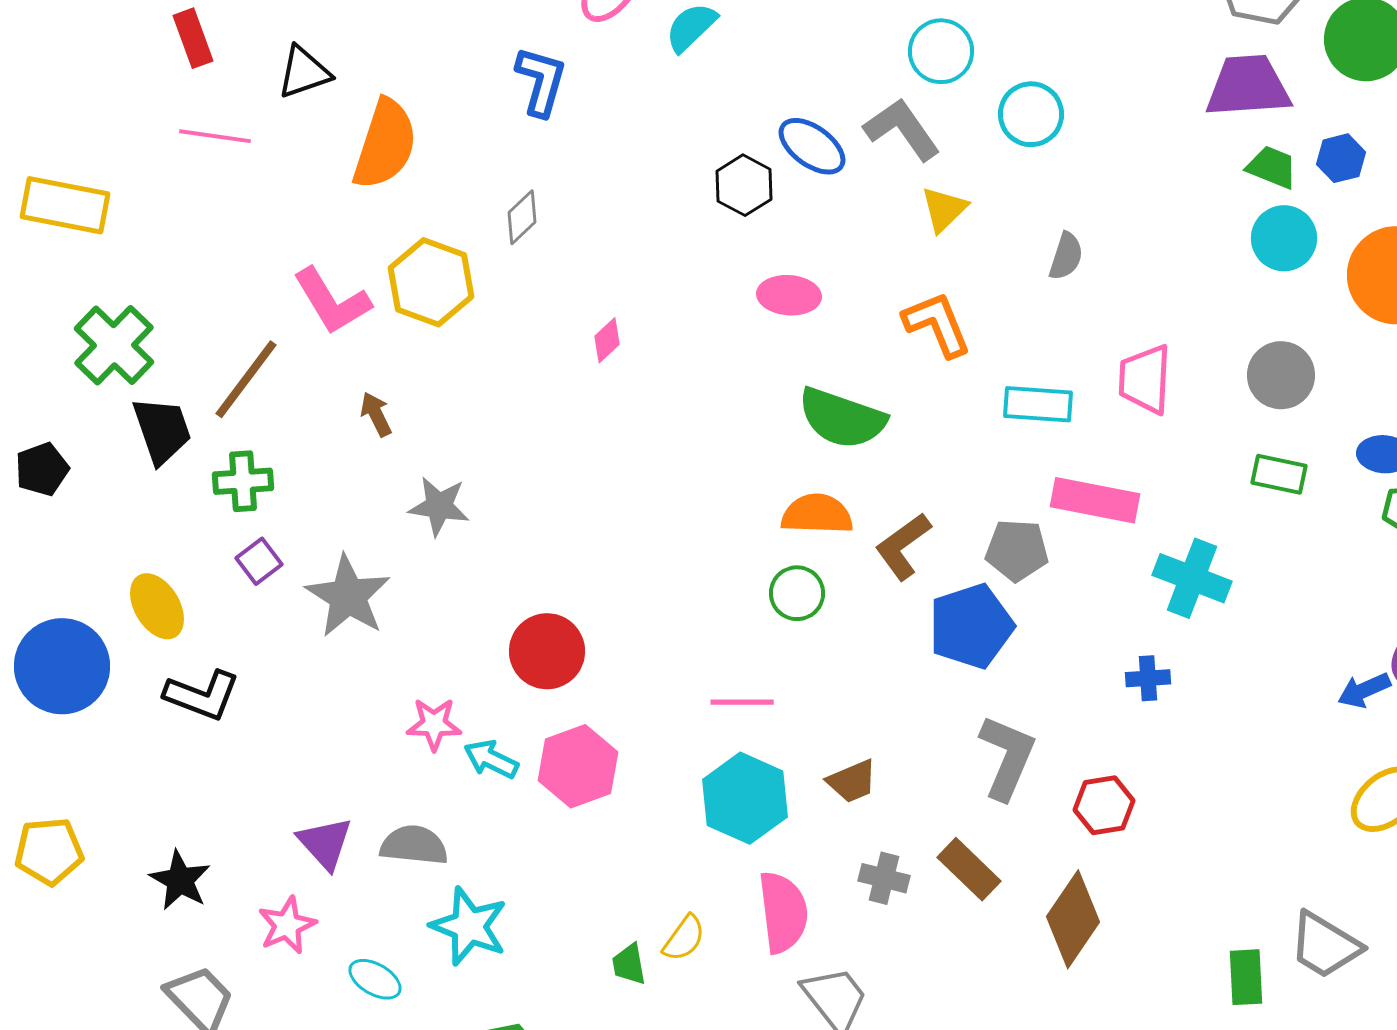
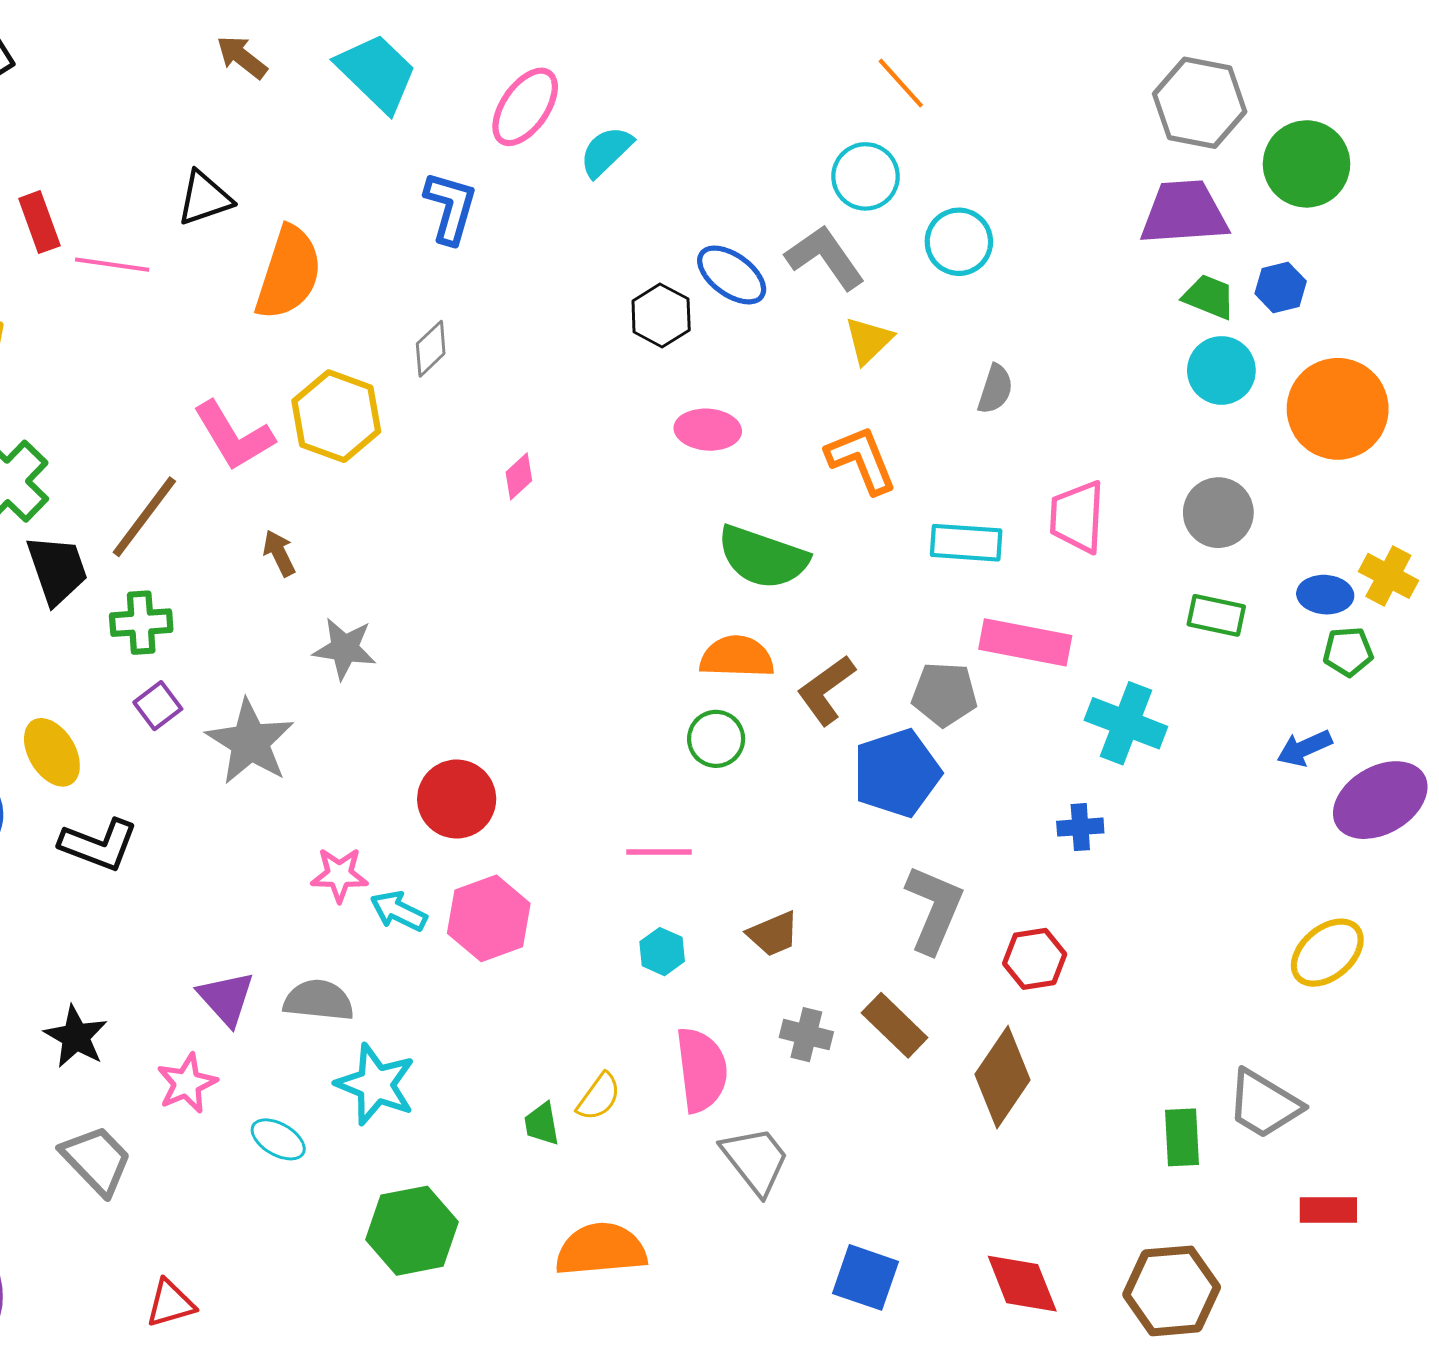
red rectangle: (193, 38) -> (39, 222), moved
blue arrow: (1364, 690) -> (1304, 748), moved
cyan hexagon: (745, 798) -> (662, 952), size x0.5

